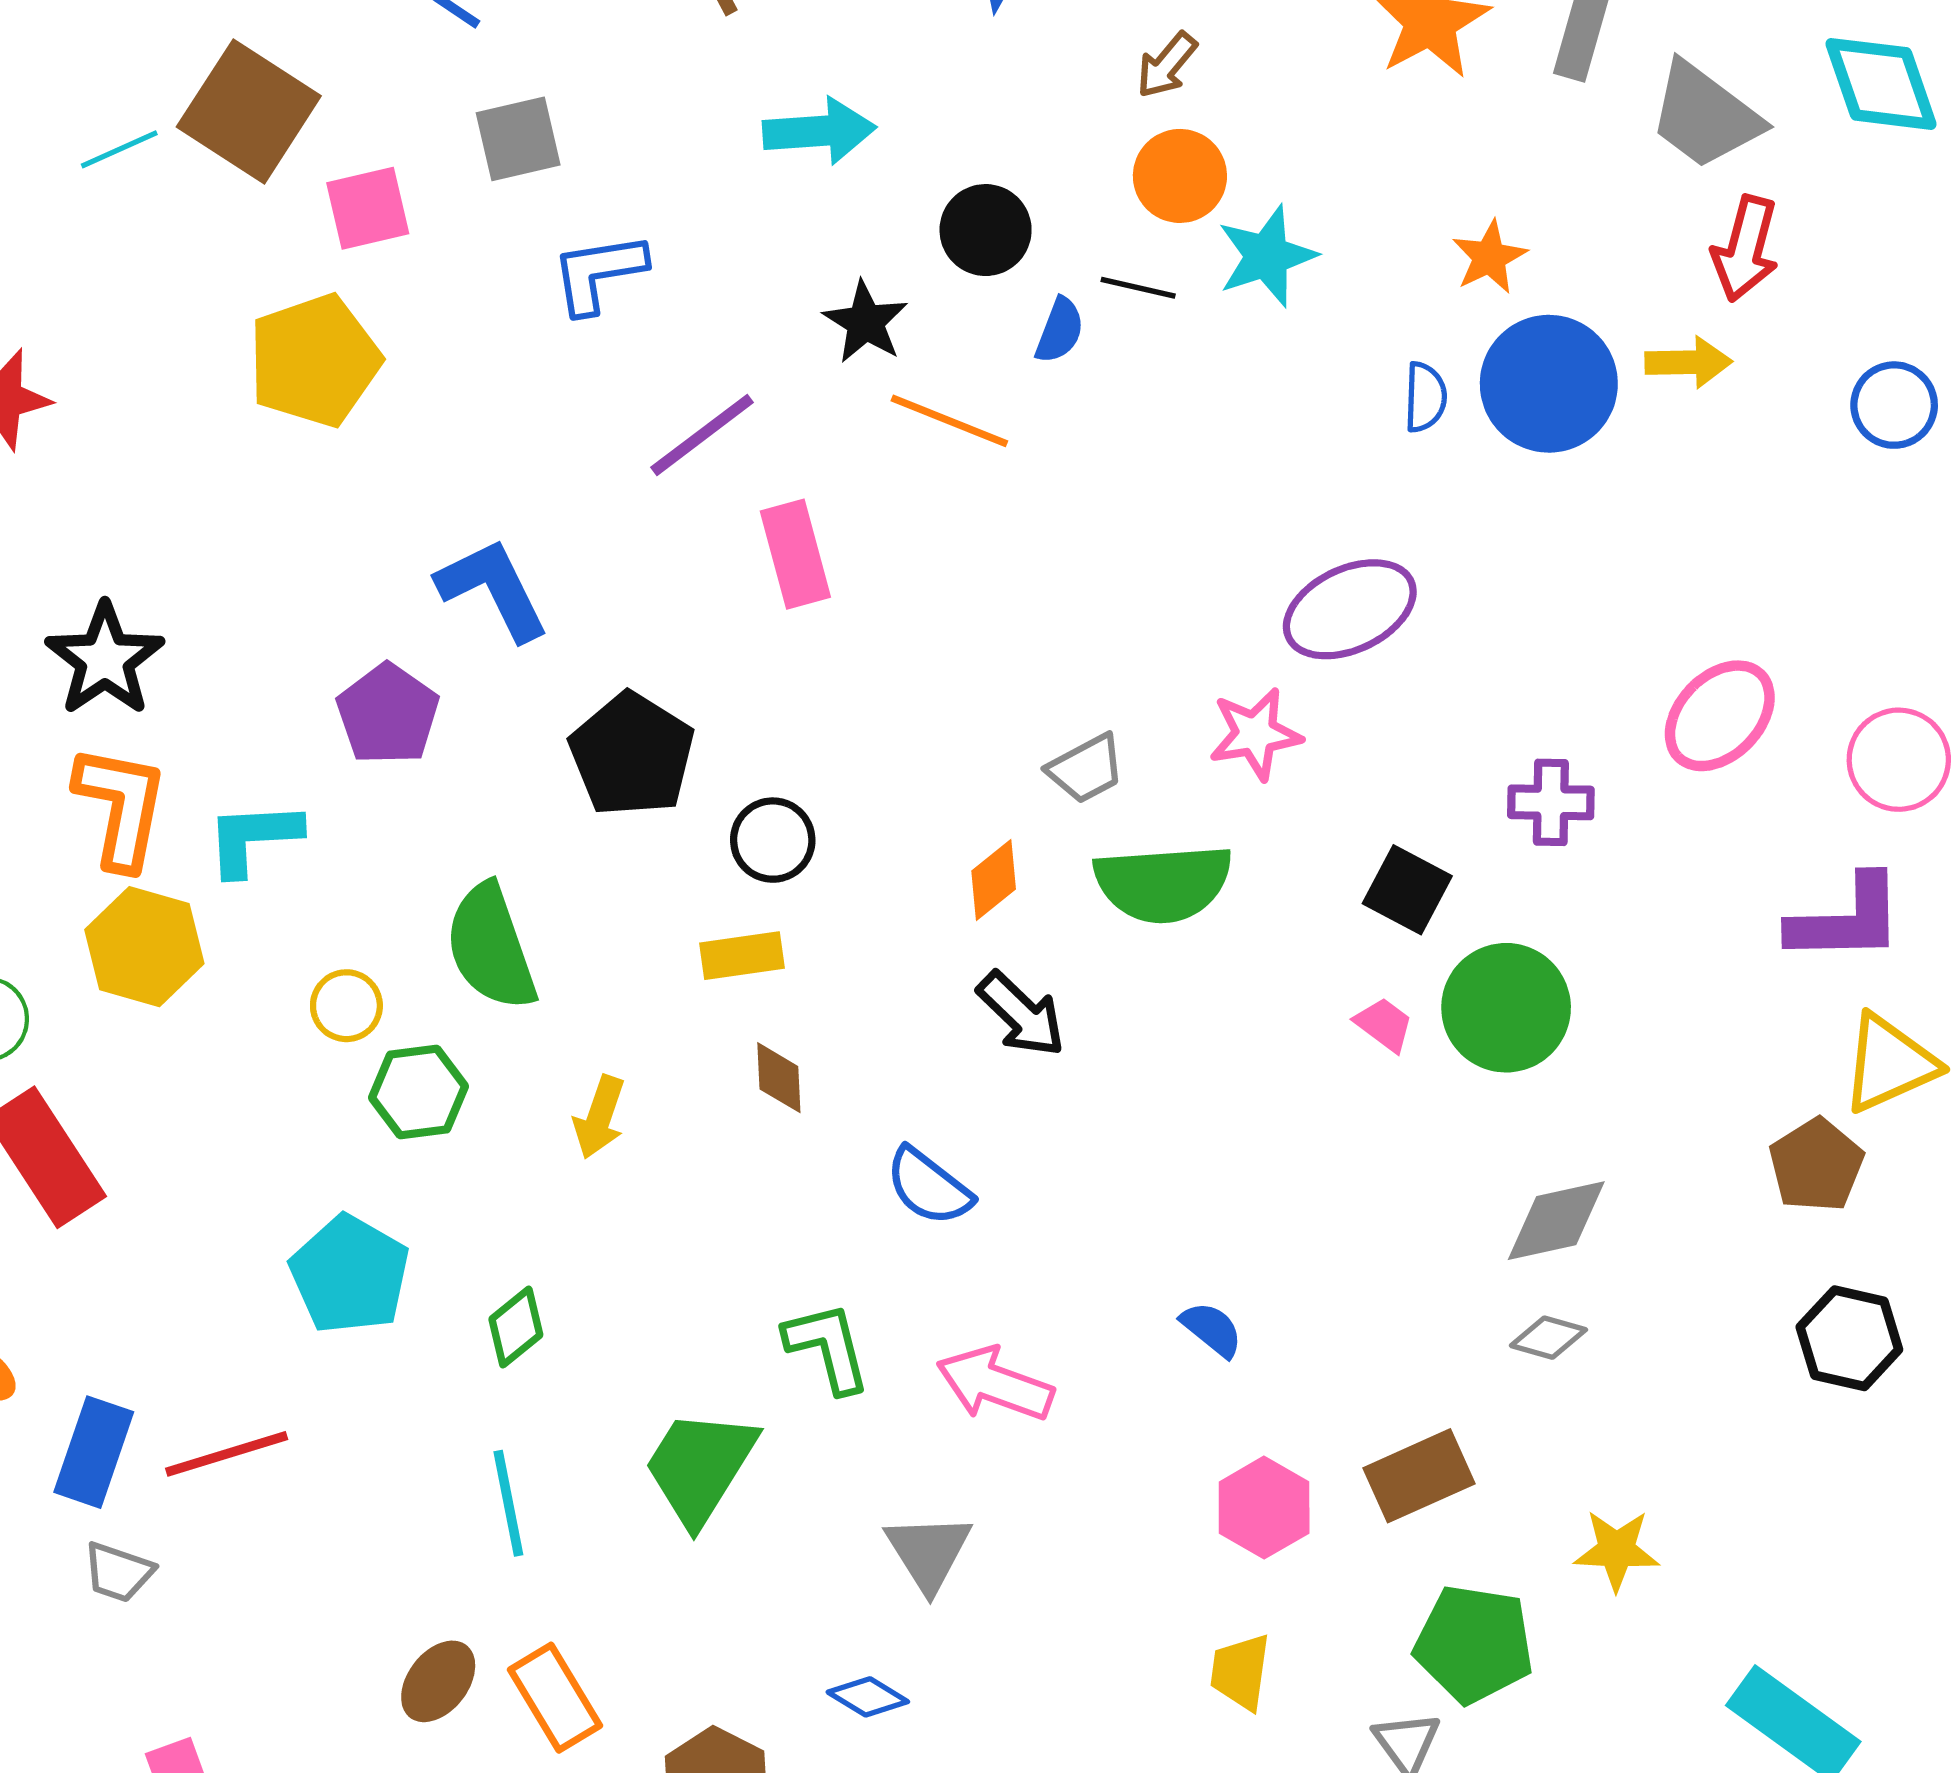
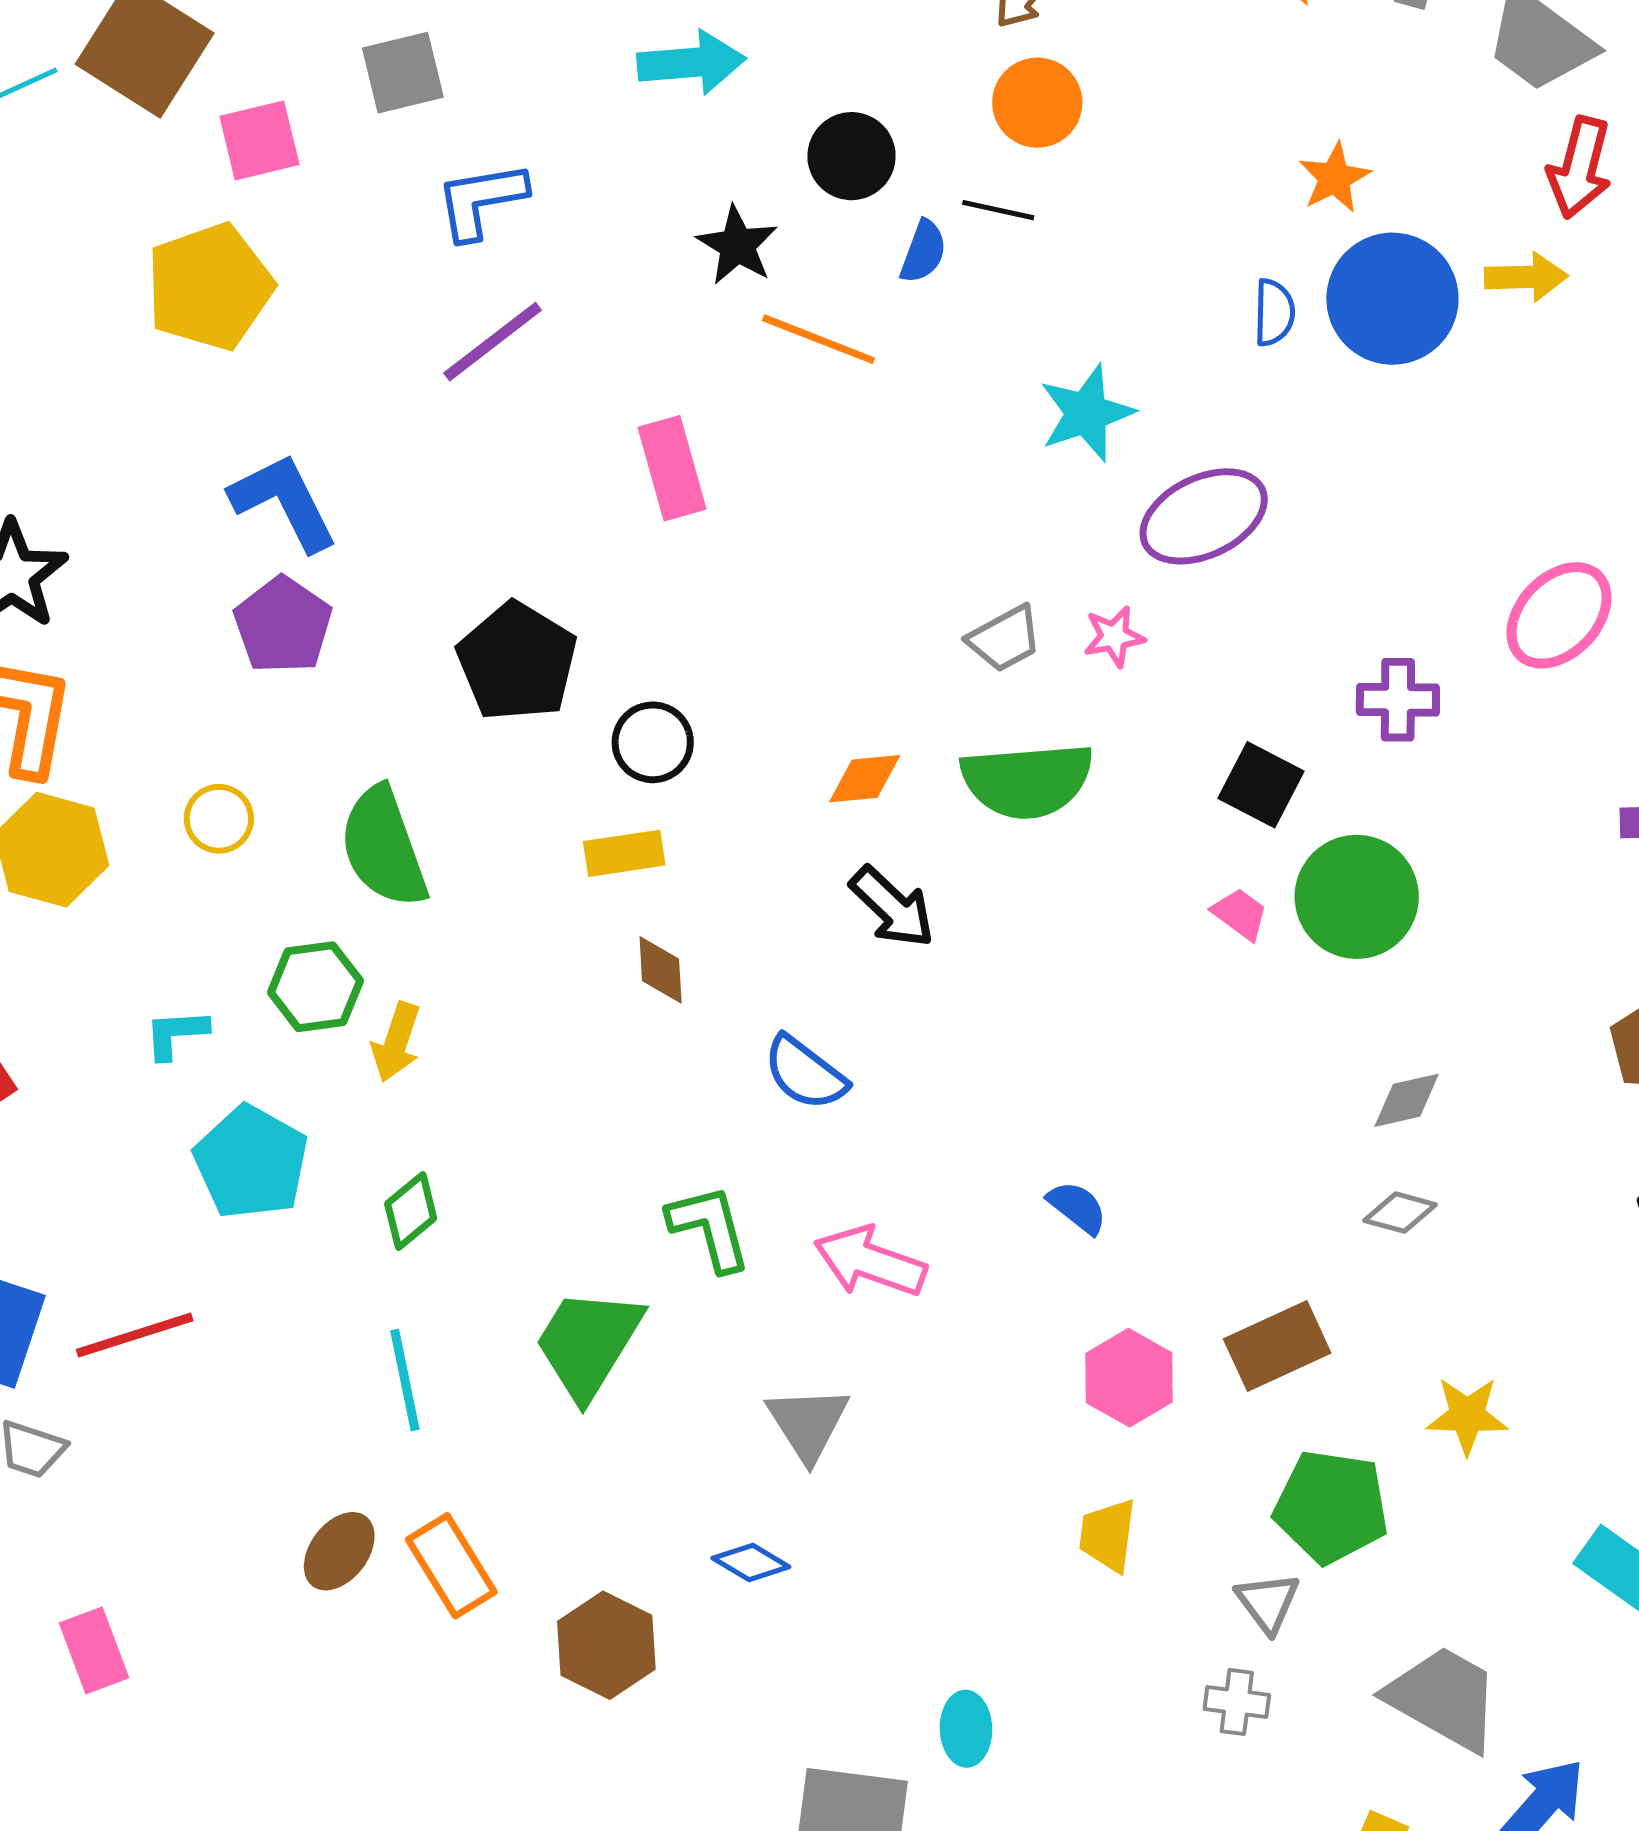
cyan star: (1267, 256) -> (1086, 413), moved
purple line: (702, 435) -> (493, 342), moved
blue L-shape: (493, 589) -> (284, 502), moved
pink star: (1255, 734) -> (1114, 637), size x0.7
gray trapezoid: (1086, 769) -> (1005, 639), moved
cyan L-shape: (253, 838) -> (176, 1034), moved, size x0.7
orange diamond: (994, 880) -> (865, 779), turned 34
yellow circle: (346, 1006) -> (219, 819), moved
yellow arrow: (599, 1117) -> (396, 1042), moved
gray diamond: (1556, 1221) -> (1407, 1100), size x0.7

